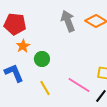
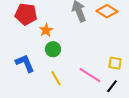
orange star: (23, 46) -> (46, 30), moved

